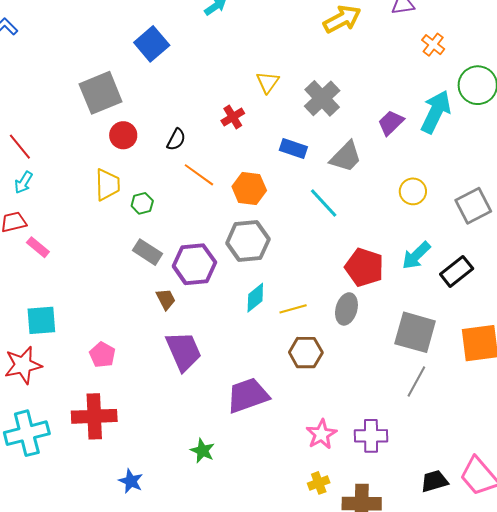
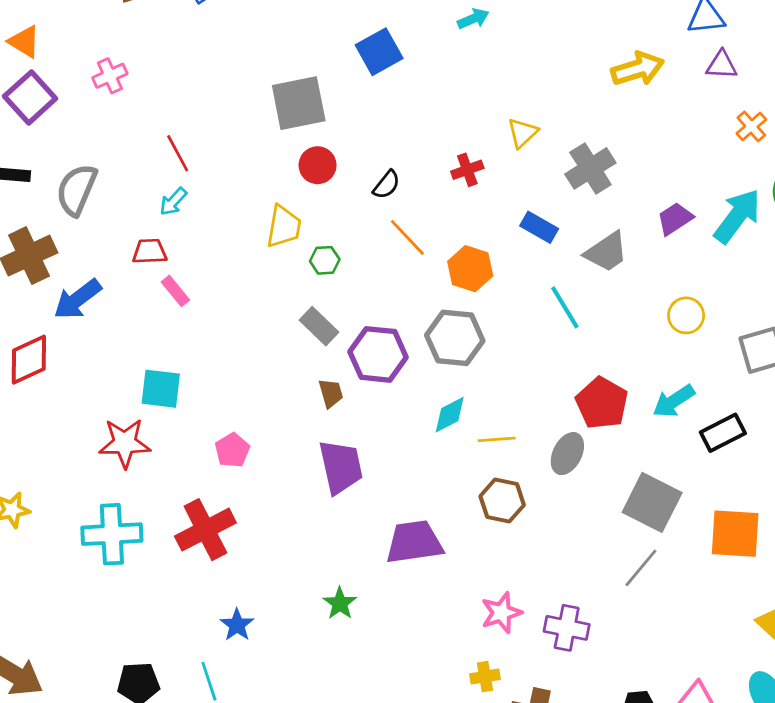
red cross: (94, 416) -> (205, 530), turned -36

